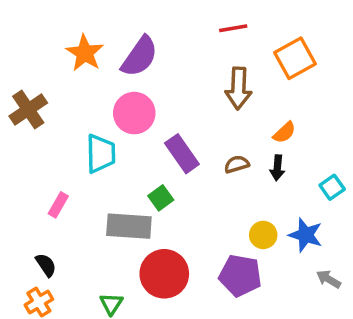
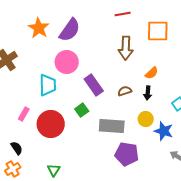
orange square: (295, 58) -> (158, 31), turned 30
gray rectangle: (129, 226) -> (112, 126), moved
yellow circle: (263, 235) -> (146, 119), moved
red circle: (164, 274) -> (51, 124), moved

